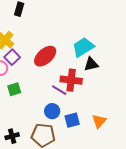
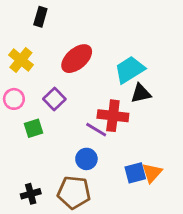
red ellipse: (45, 56) -> (77, 59), moved
purple square: (12, 57) -> (54, 99), moved
blue square: (72, 120) -> (135, 173), moved

